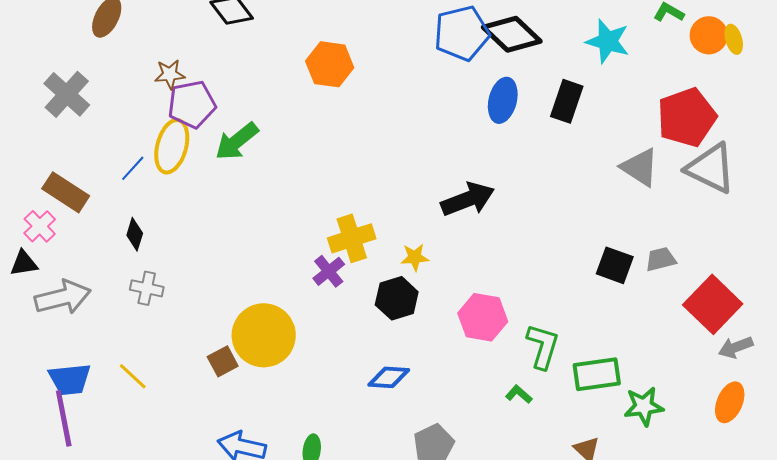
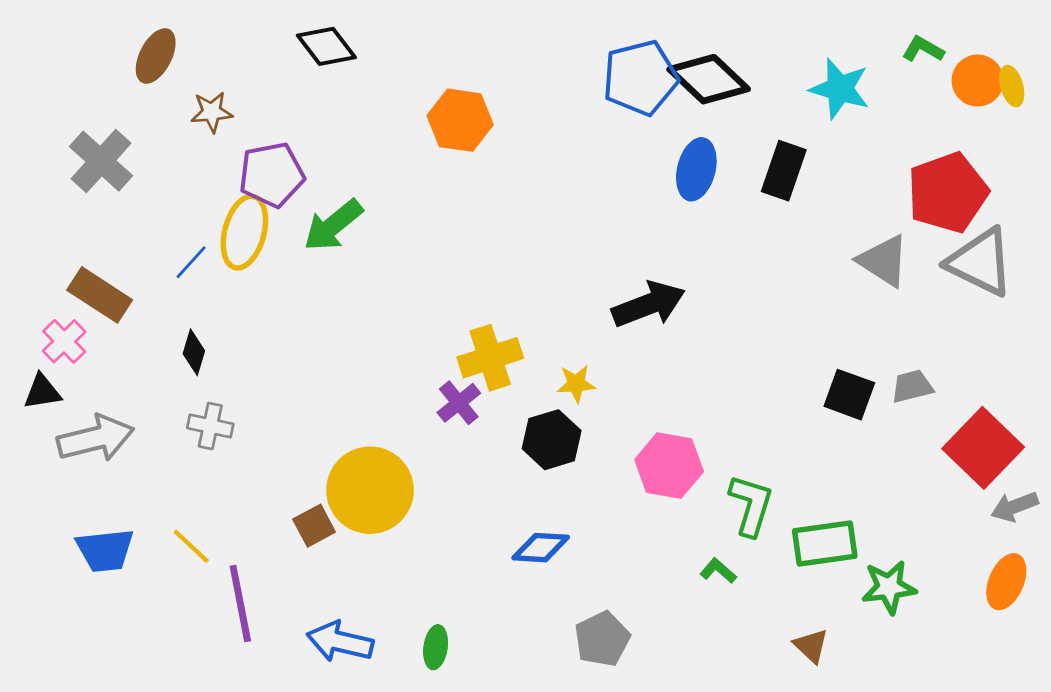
brown star: (170, 74) -> (212, 112), moved
purple line: (64, 418) -> (240, 604), moved

